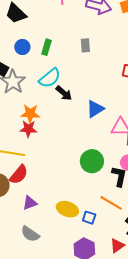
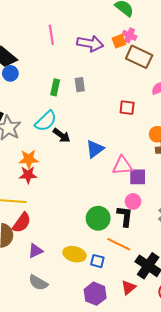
blue circle: (22, 47) -> (10, 73), moved
green rectangle: (46, 47) -> (55, 87), moved
green circle: (92, 161) -> (98, 218), moved

